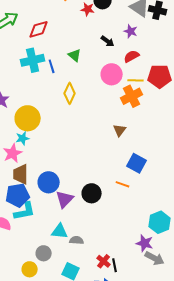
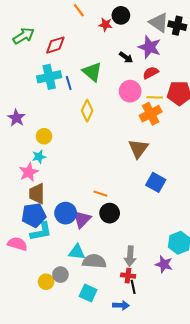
purple star: (131, 31) -> (150, 47), size x1.6
green triangle: (75, 55) -> (92, 72), size x1.5
yellow circle: (28, 118) -> (44, 136), size x0.6
brown triangle: (120, 130) -> (138, 149), size x1.5
blue circle: (49, 182) -> (66, 213), moved
orange line: (123, 184) -> (100, 194), moved
gray semicircle: (77, 240) -> (94, 261), size x1.6
gray arrow: (155, 258) -> (130, 256), moved, turned 66
red cross: (104, 261) -> (128, 276), moved, turned -32
yellow circle: (30, 269) -> (46, 282), moved

